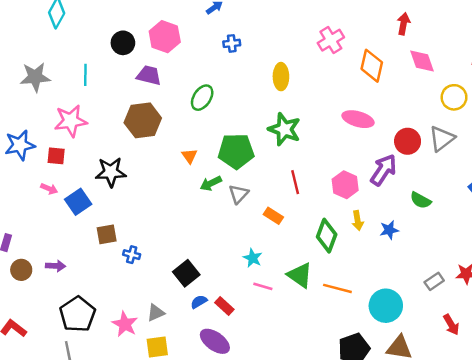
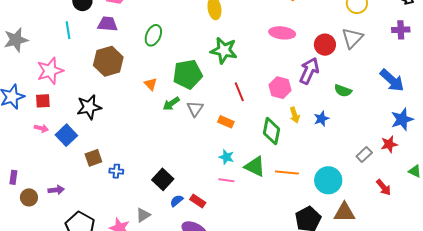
cyan line: (85, 75) -> (68, 30), moved
cyan star: (253, 258) -> (226, 157), moved

